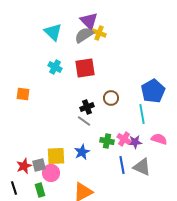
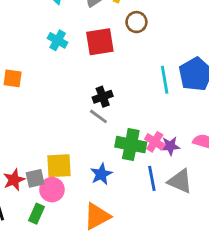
brown circle: (111, 98) -> (136, 22), moved
cyan line: (142, 114) -> (165, 80), moved
green cross: (107, 141) -> (131, 145), size x1.5
blue star: (82, 152) -> (101, 174), moved
green rectangle: (40, 190) -> (36, 214), turned 40

